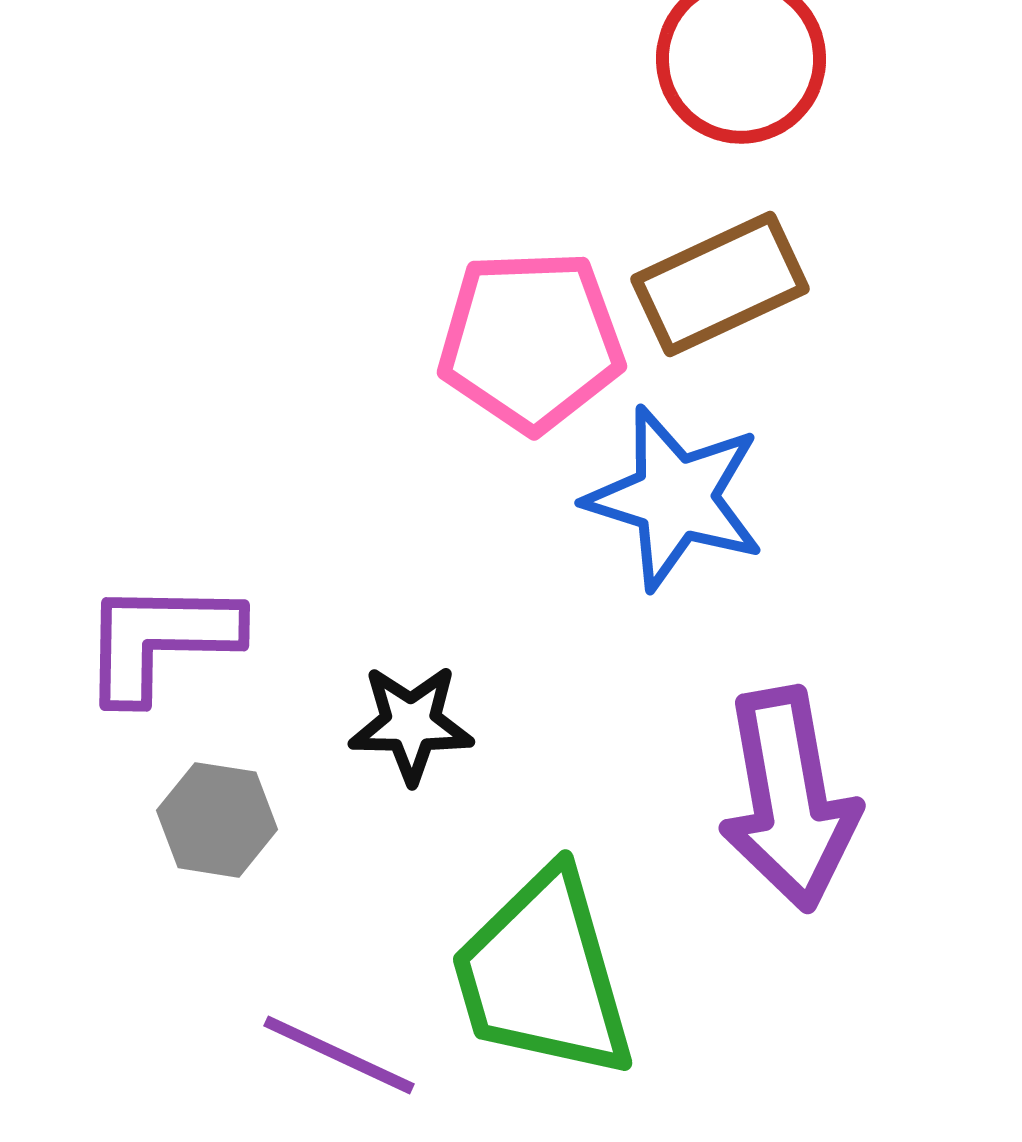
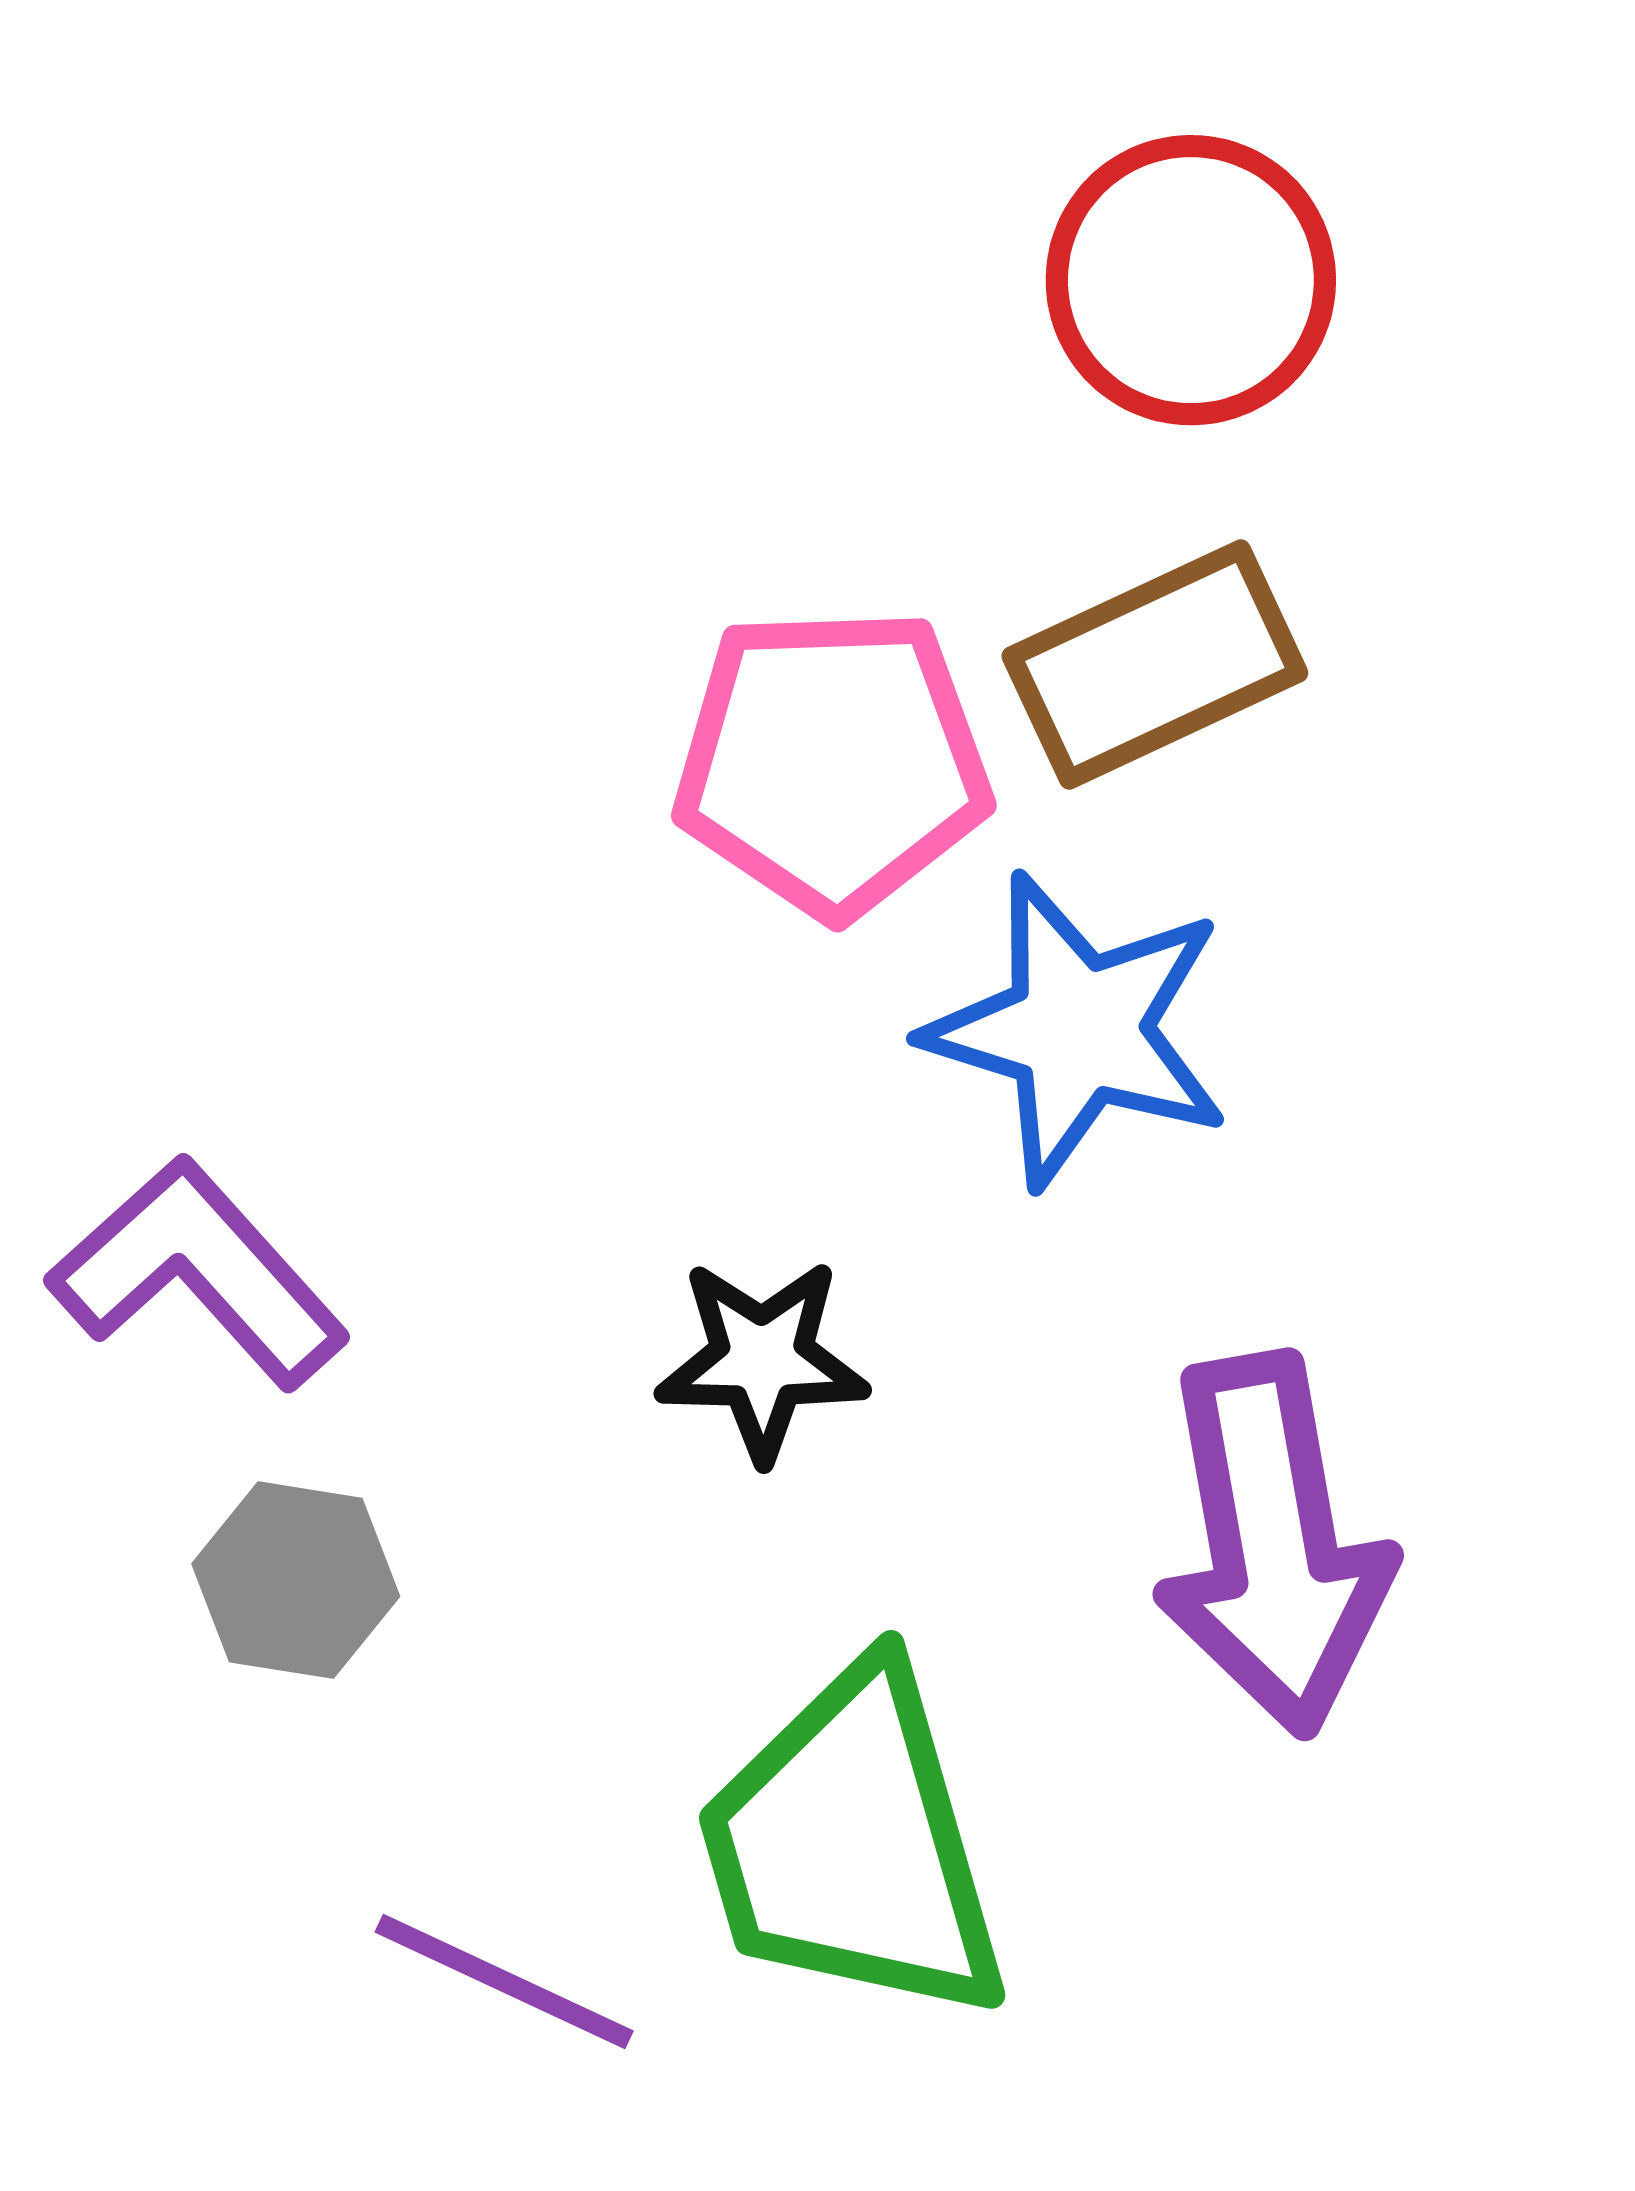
purple L-shape: (160, 640) -> (198, 1273), turned 47
black star: (411, 724) -> (762, 1360), moved

